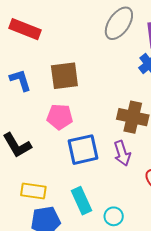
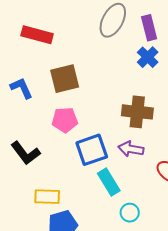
red rectangle: (25, 29) -> (37, 35), moved
purple arrow: (122, 153) -> (131, 149), turned 125
cyan rectangle: (81, 201) -> (109, 182), moved

